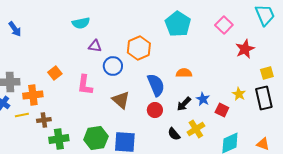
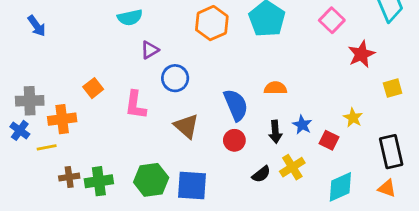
purple triangle: (95, 46) -> (150, 50), turned -40
orange hexagon: (139, 48) -> (212, 23), moved
black rectangle: (264, 98) -> (391, 152), moved
black arrow: (184, 104) -> (275, 132), turned -49
brown cross: (44, 120) -> (69, 177), moved
black semicircle: (174, 134) -> (261, 174), turned -88

